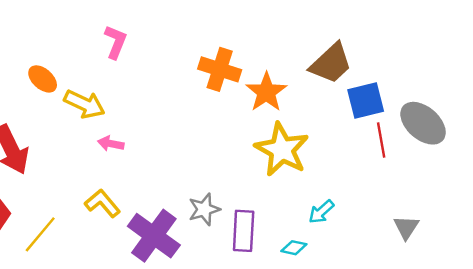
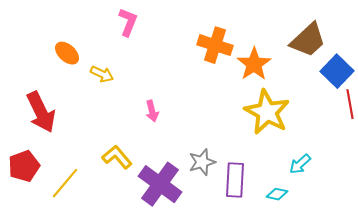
blue square: (366, 100) -> (337, 71), turned -32
yellow arrow: (84, 104) -> (102, 74), size x0.7
pink arrow: (111, 144) -> (152, 111), moved, turned -115

